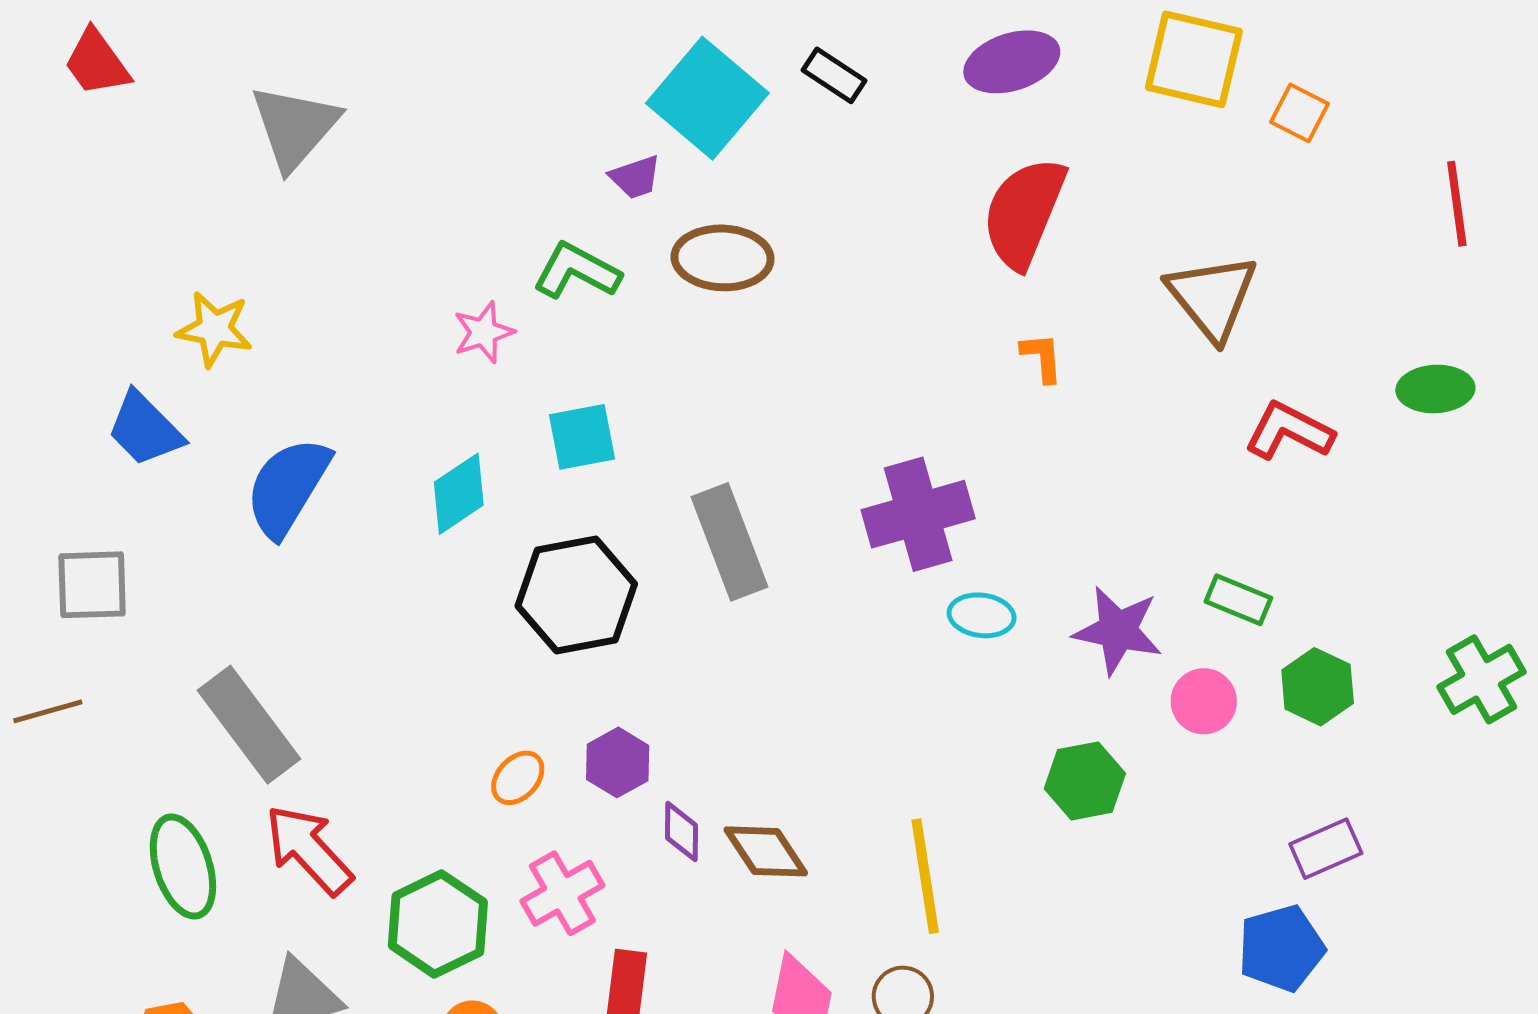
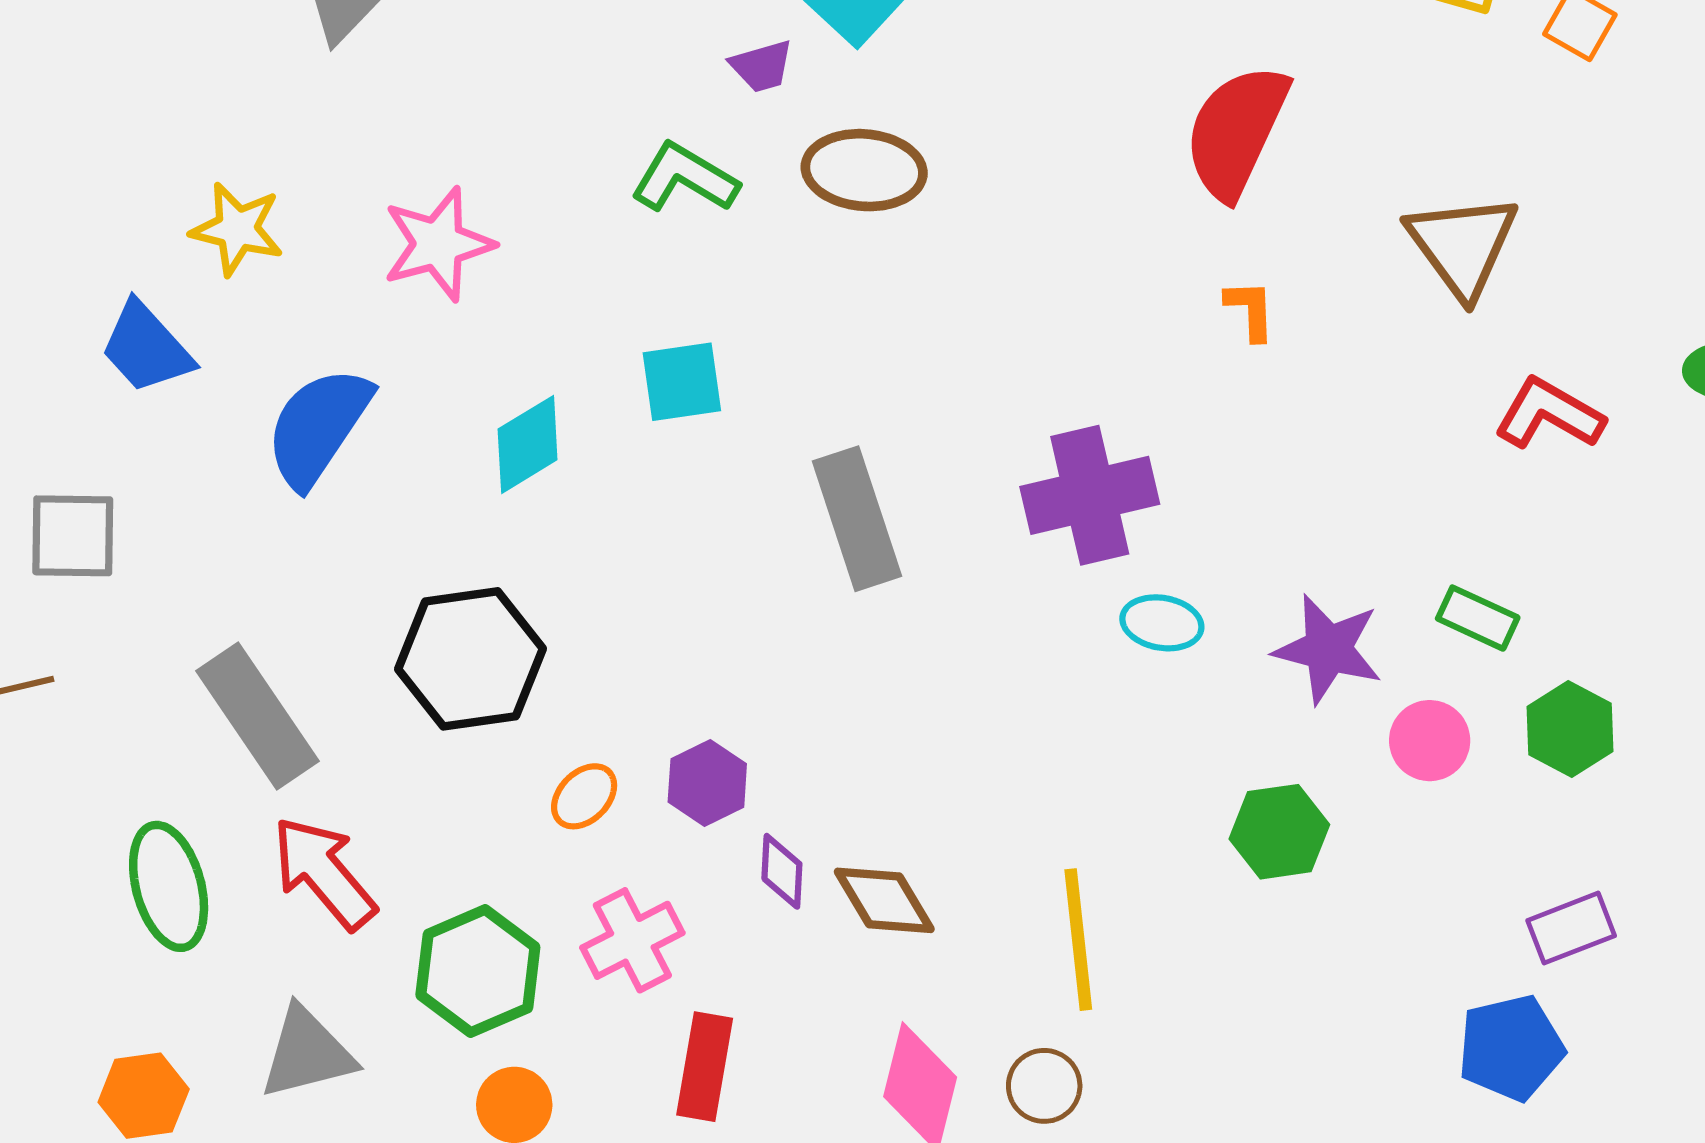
pink star: (484, 332) -> (438, 244), moved, size x1.5
black hexagon: (576, 595) -> (471, 659), moved

